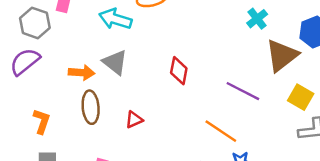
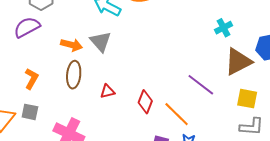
red diamond: (179, 71) -> (145, 102), moved
yellow square: (301, 97) -> (247, 99), turned -30

